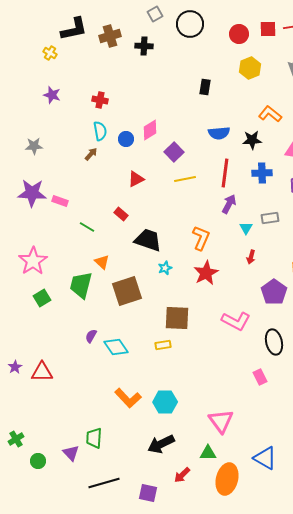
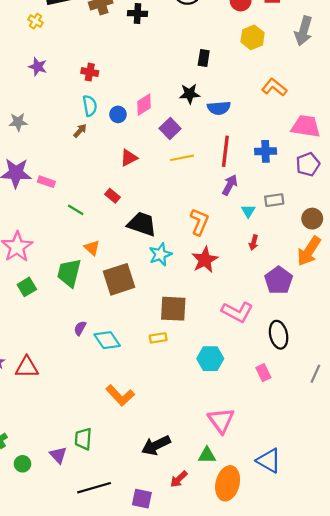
black star: (252, 140) -> (190, 94), moved
cyan star: (165, 268) -> (160, 254), size x1.5
cyan hexagon: (165, 402) -> (210, 359), moved

